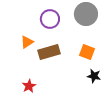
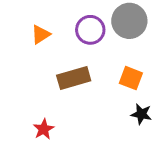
purple circle: (50, 19) -> (90, 30), moved
orange triangle: (27, 42) -> (41, 34), moved

